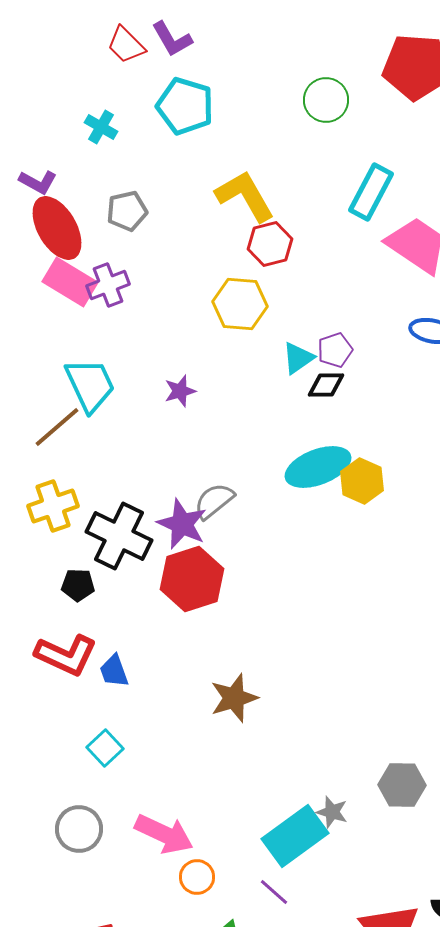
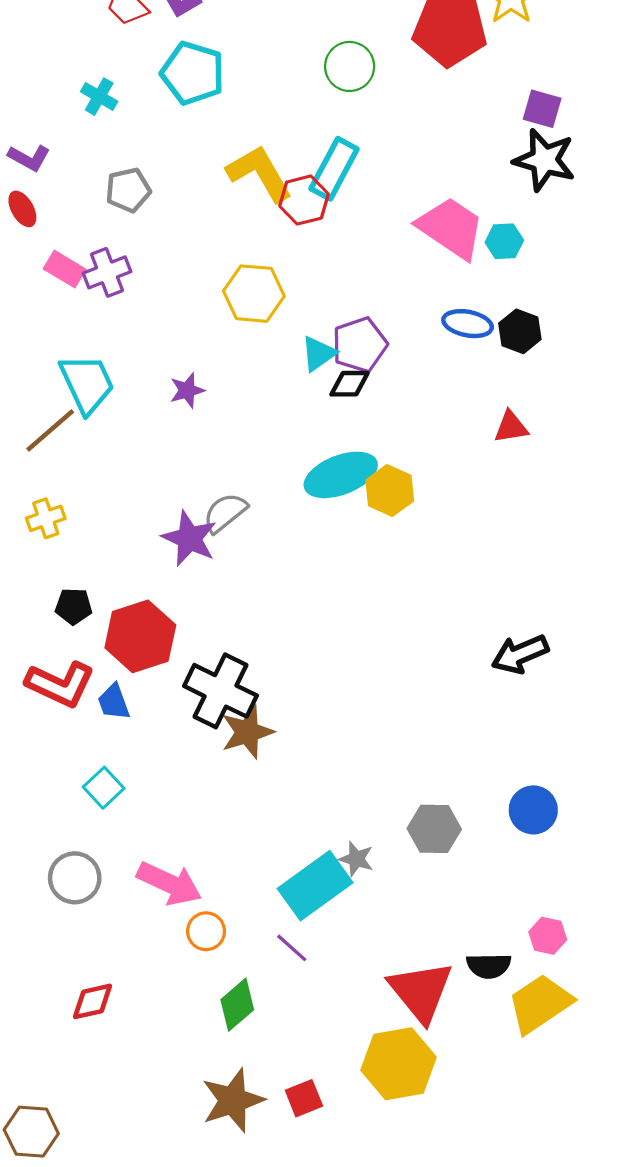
cyan rectangle: (371, 192) -> (334, 169), moved
red ellipse: (57, 228) -> (22, 209), moved, size x0.5
red hexagon: (270, 244) -> (304, 200), moved
pink rectangle: (70, 282) -> (65, 269), size x0.7
purple pentagon: (335, 350) -> (360, 345), size x1.4
yellow cross: (53, 506) -> (46, 518), size x0.7
black cross: (119, 536) -> (221, 691), moved
red hexagon: (192, 579) -> (140, 636), moved

